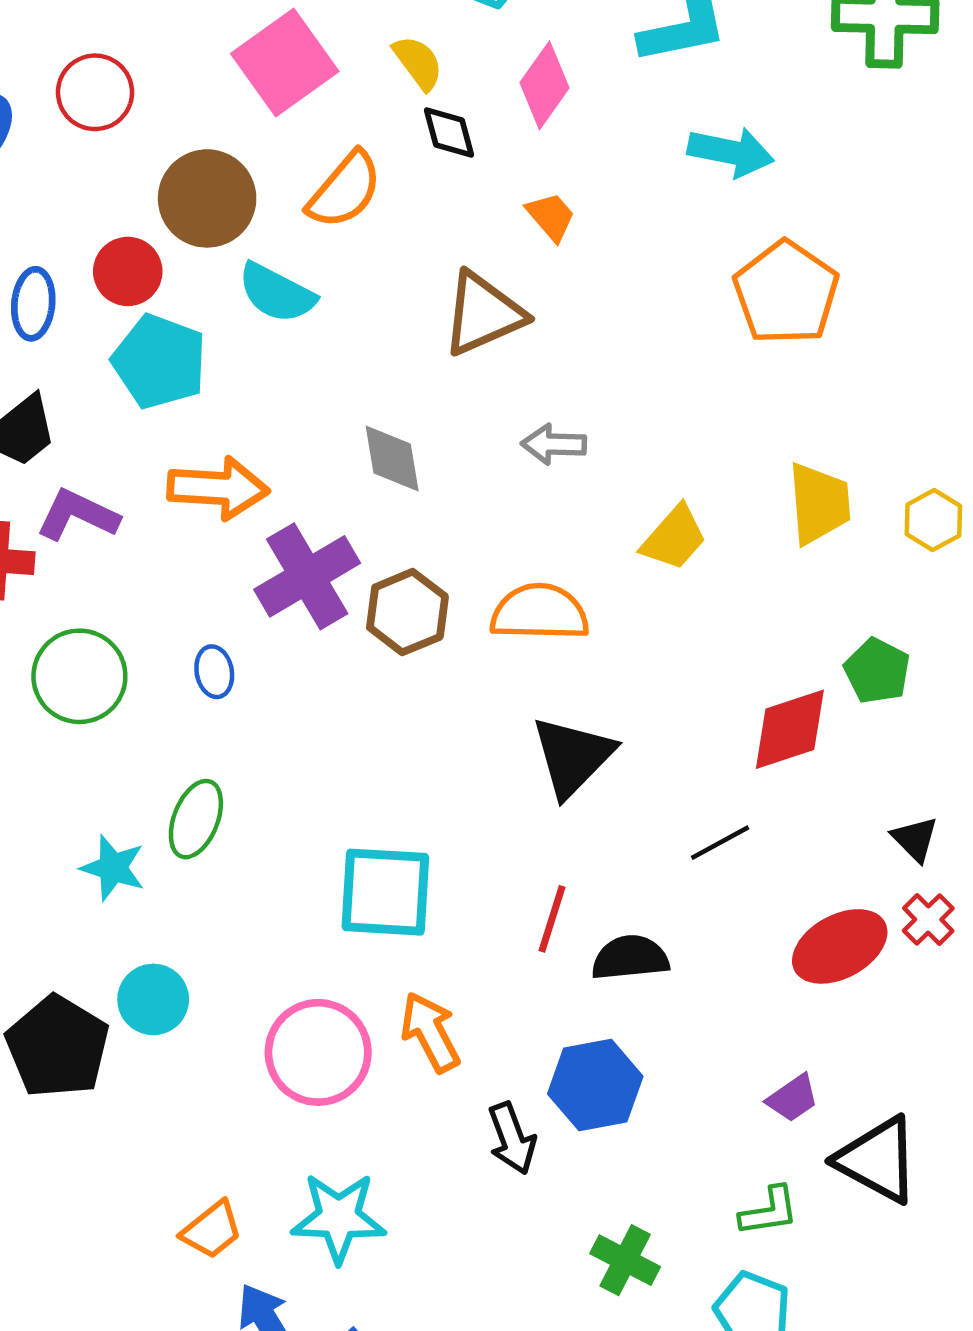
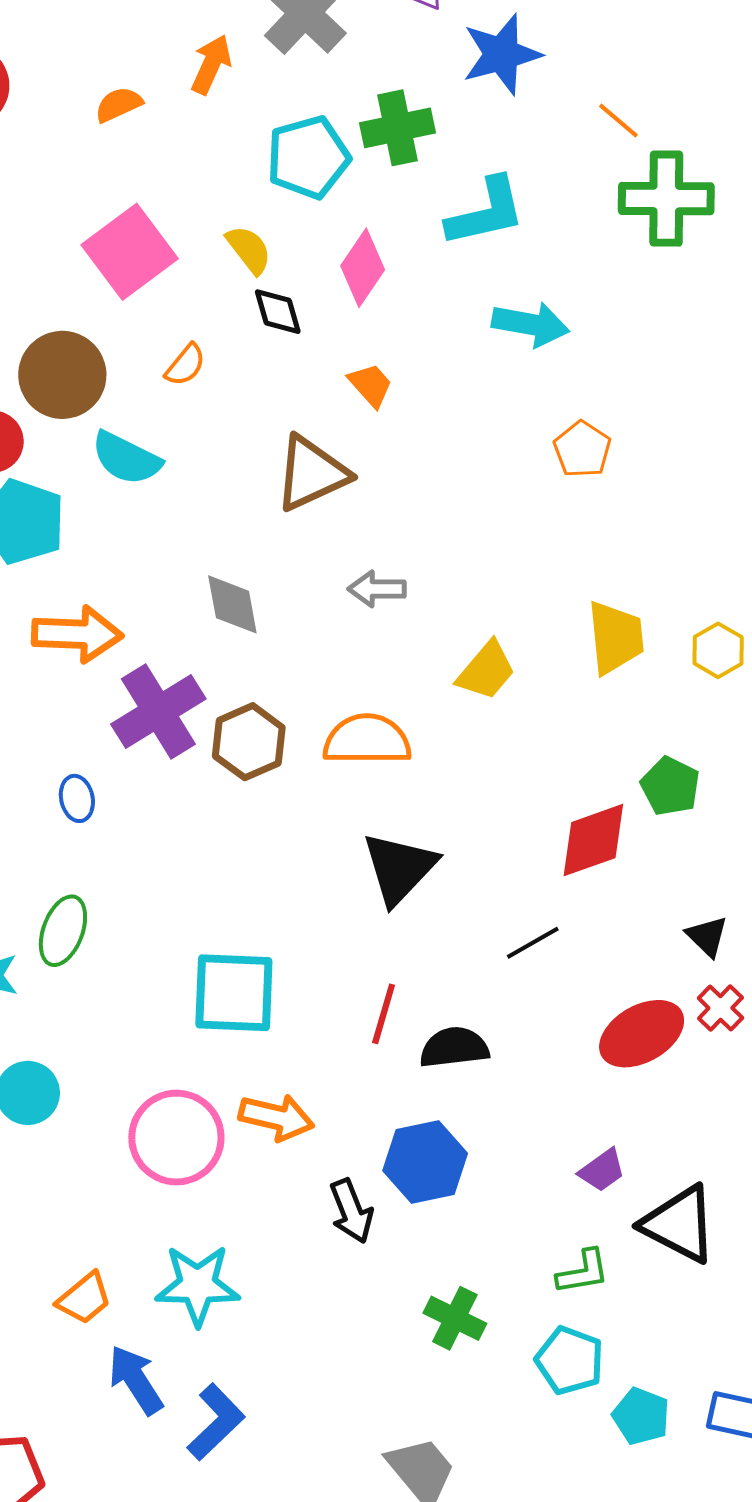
orange semicircle: (345, 190) -> (185, 365), size x0.6
orange pentagon: (786, 293) -> (582, 449), size x0.6
orange arrow: (430, 1032) -> (276, 1117), turned 132

